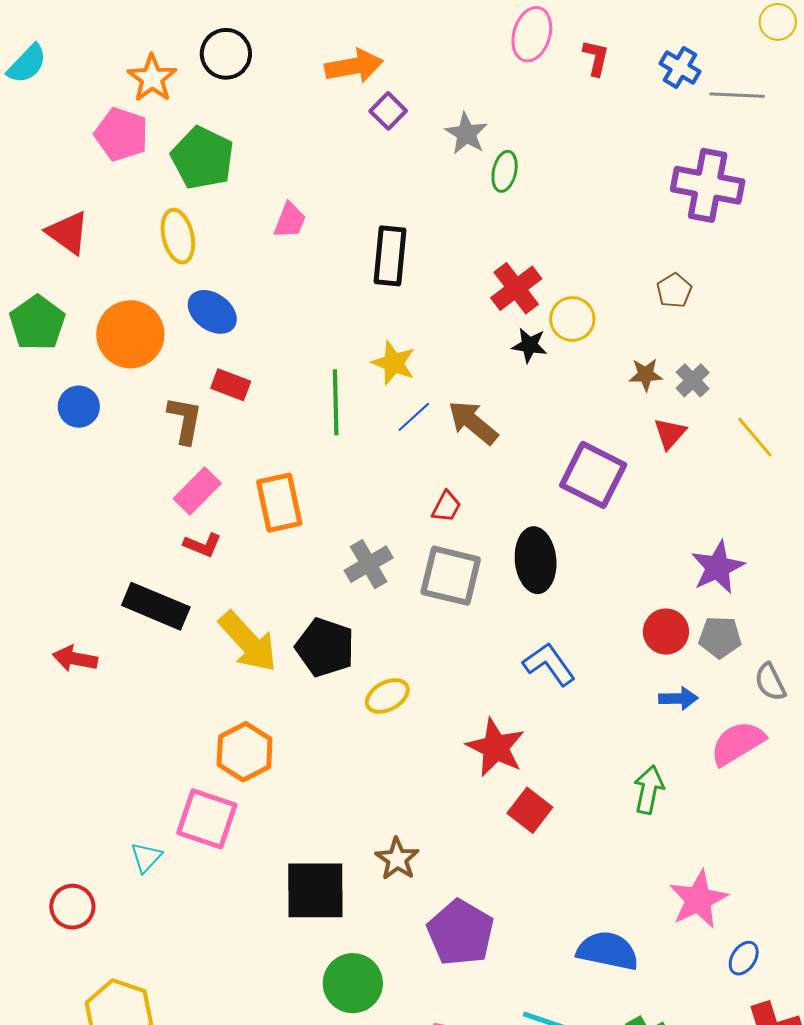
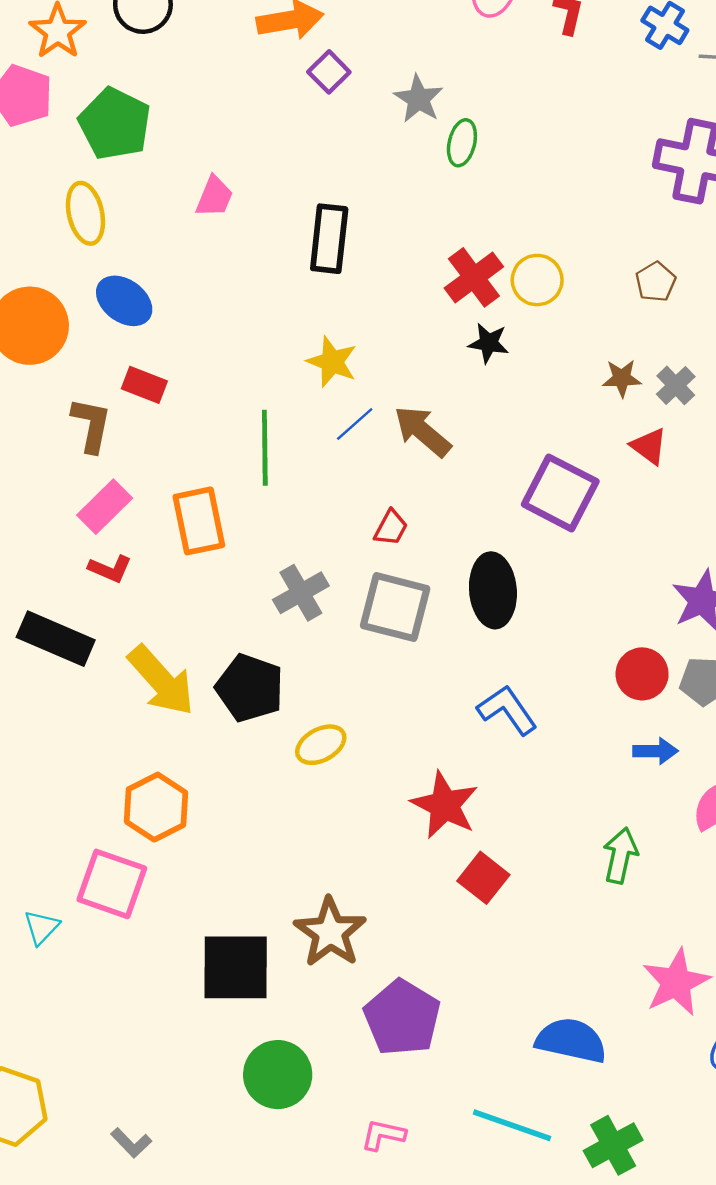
yellow circle: (572, 319) -> (537, 280), moved
green line: (336, 402) -> (265, 448), moved
red triangle: (670, 433) -> (649, 446), turned -36
brown star: (397, 859) -> (330, 932), size x1.4

